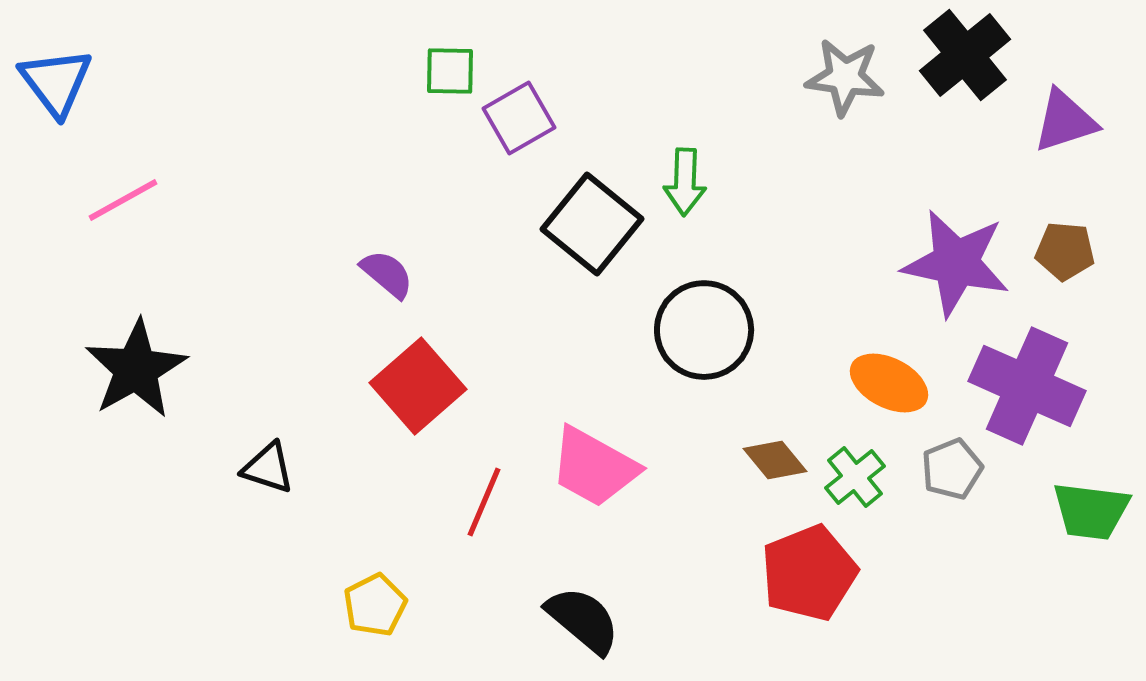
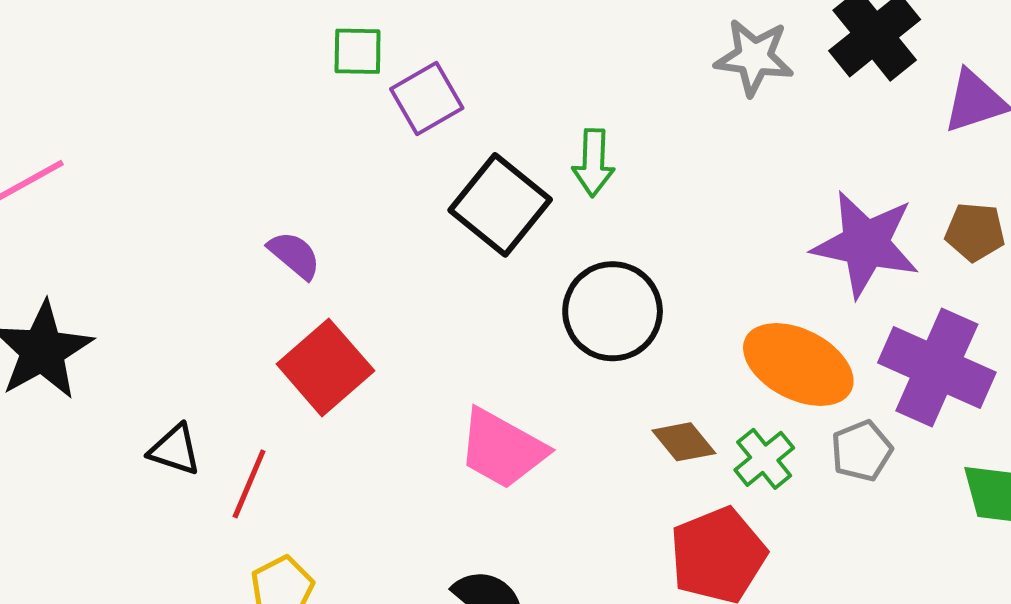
orange ellipse: (889, 383) -> (798, 364), size x1.4
red line: (484, 502) -> (249, 484), moved

